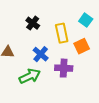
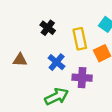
green arrow: (30, 76) -> (57, 96), moved

